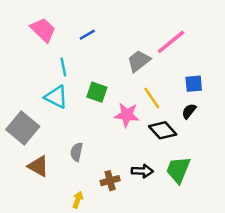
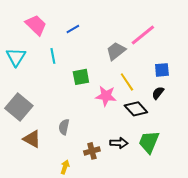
green square: (97, 92) -> (81, 77), turned -30
cyan triangle: (56, 97) -> (16, 57), moved, turned 35

